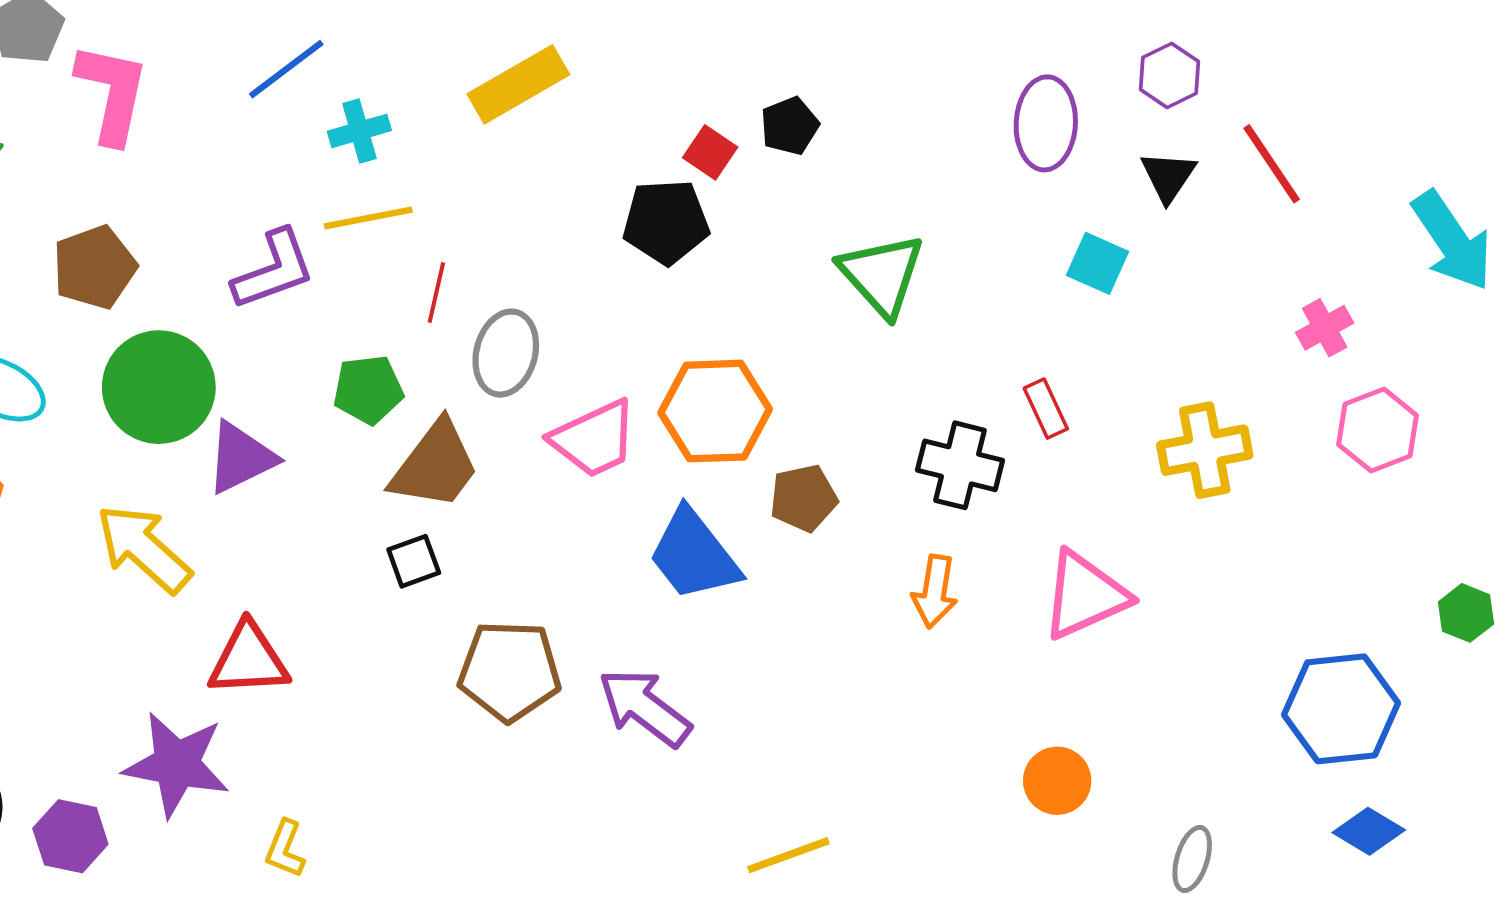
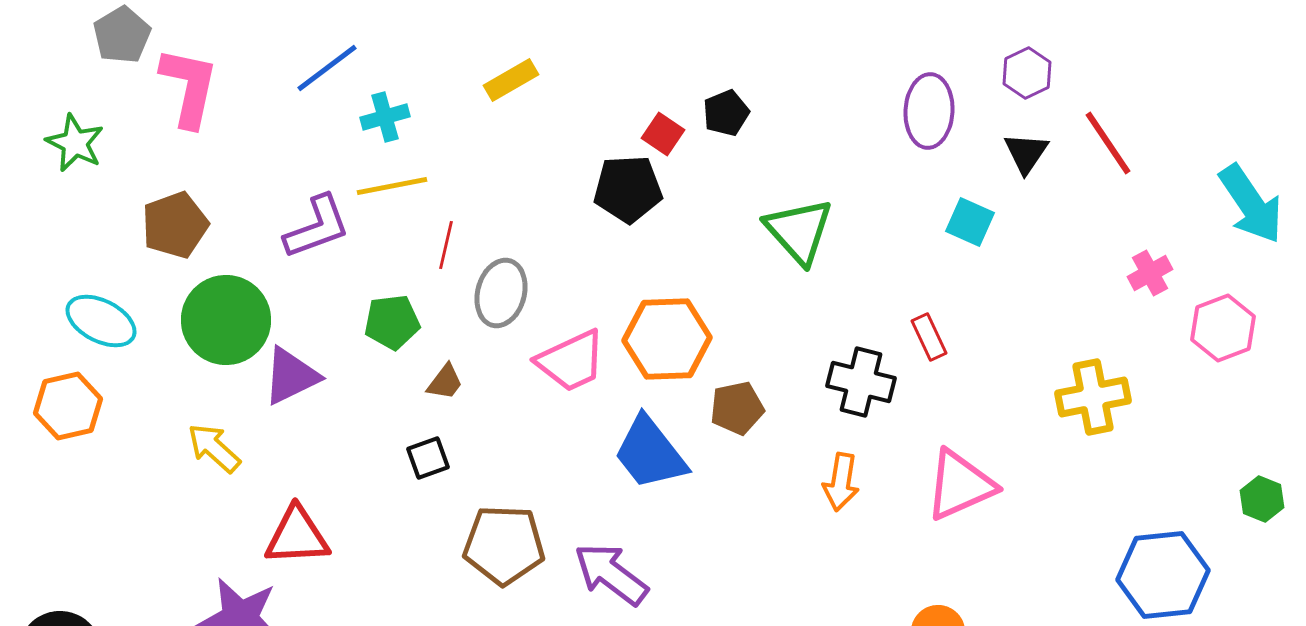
yellow rectangle: (518, 84) -> (511, 80), size x0.7
pink hexagon: (1378, 430) -> (1223, 328), moved
yellow cross: (1205, 450) -> (1093, 397), moved
brown trapezoid: (435, 465) -> (445, 382), size x0.5
yellow arrow: (144, 549) -> (214, 448), size x0.7

